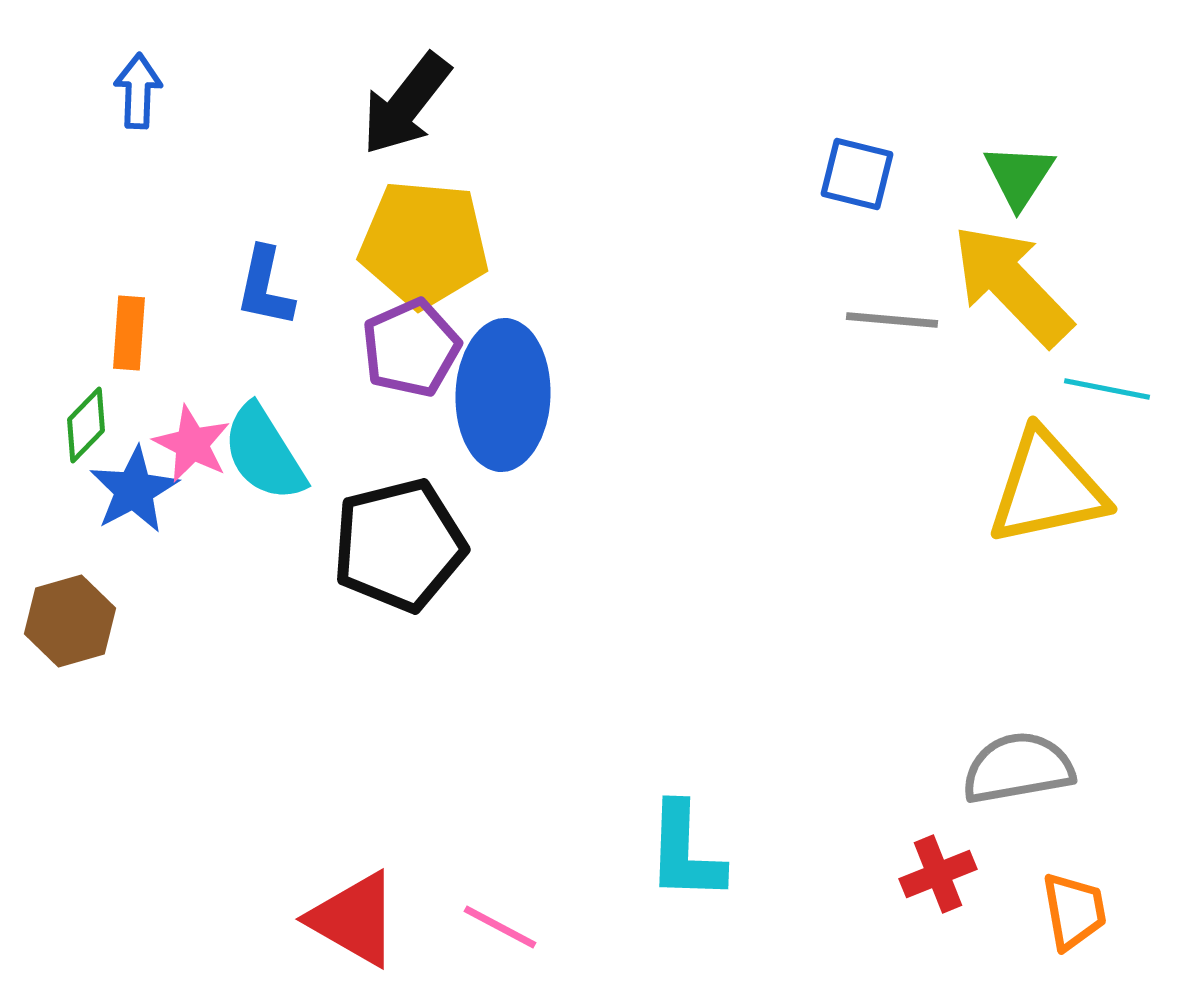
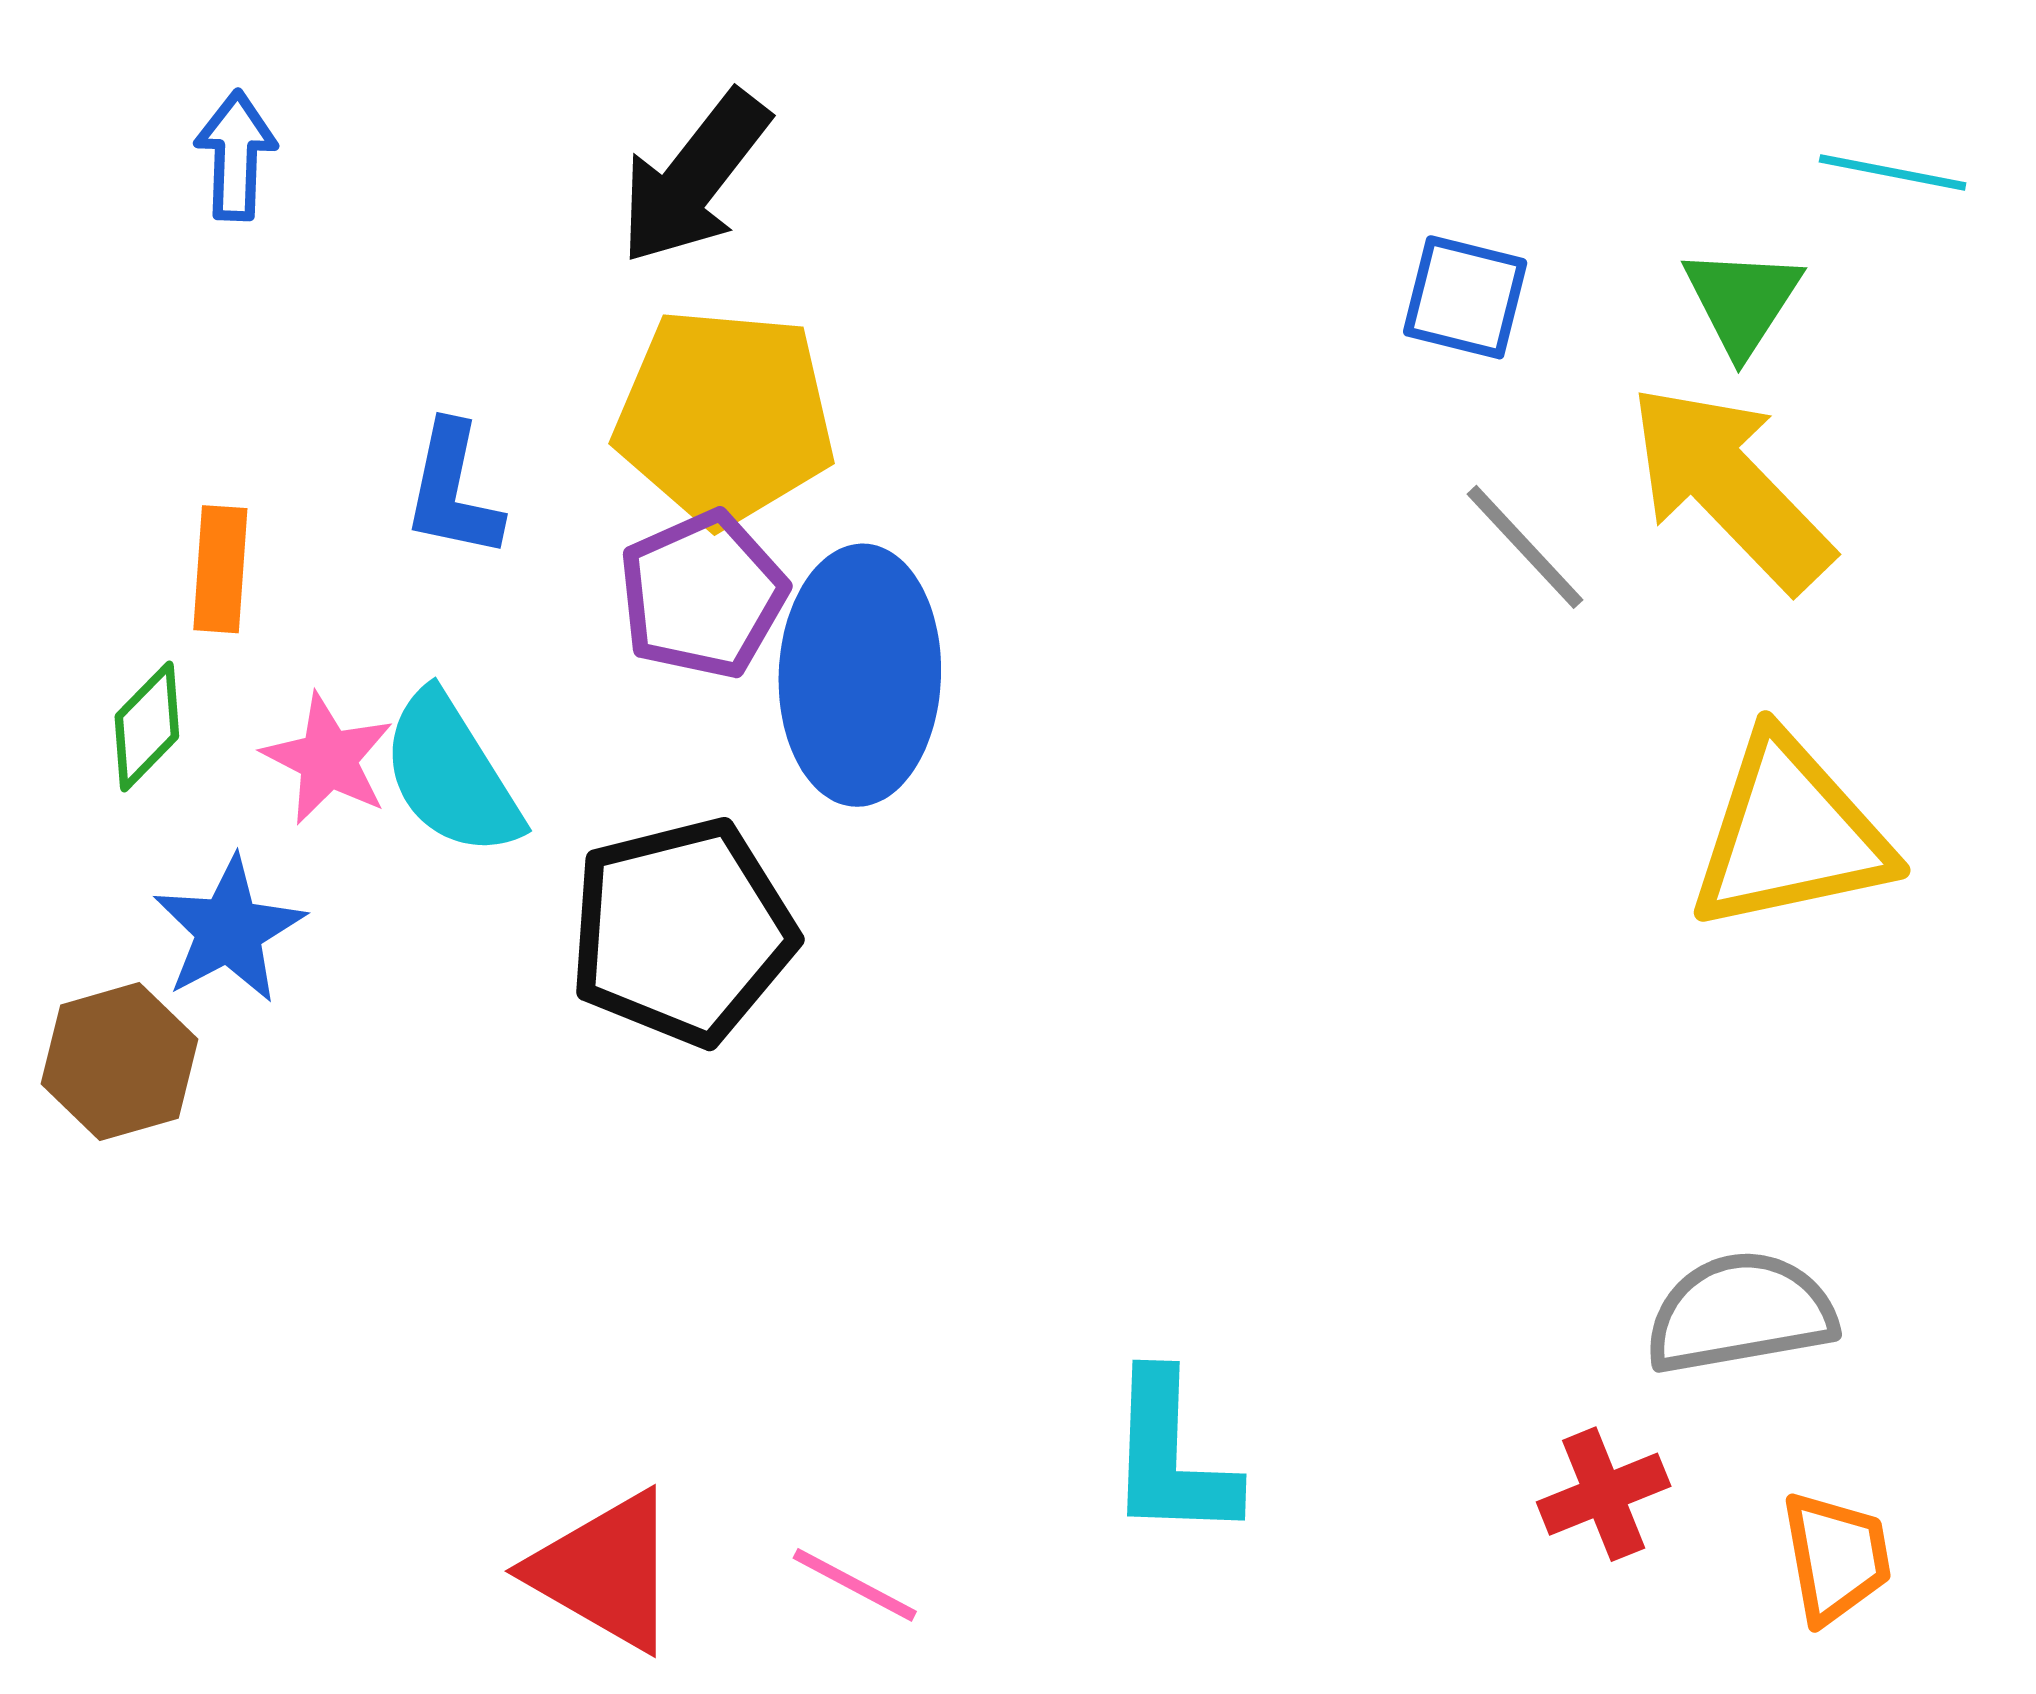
gray line: (892, 320) -> (1525, 547), turned 42
cyan line: (1107, 389) -> (1893, 172), moved
blue star: (134, 490) -> (229, 930), moved

